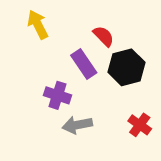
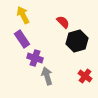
purple rectangle: (84, 64) -> (22, 39), moved
gray arrow: (77, 125) -> (47, 76), turned 84

